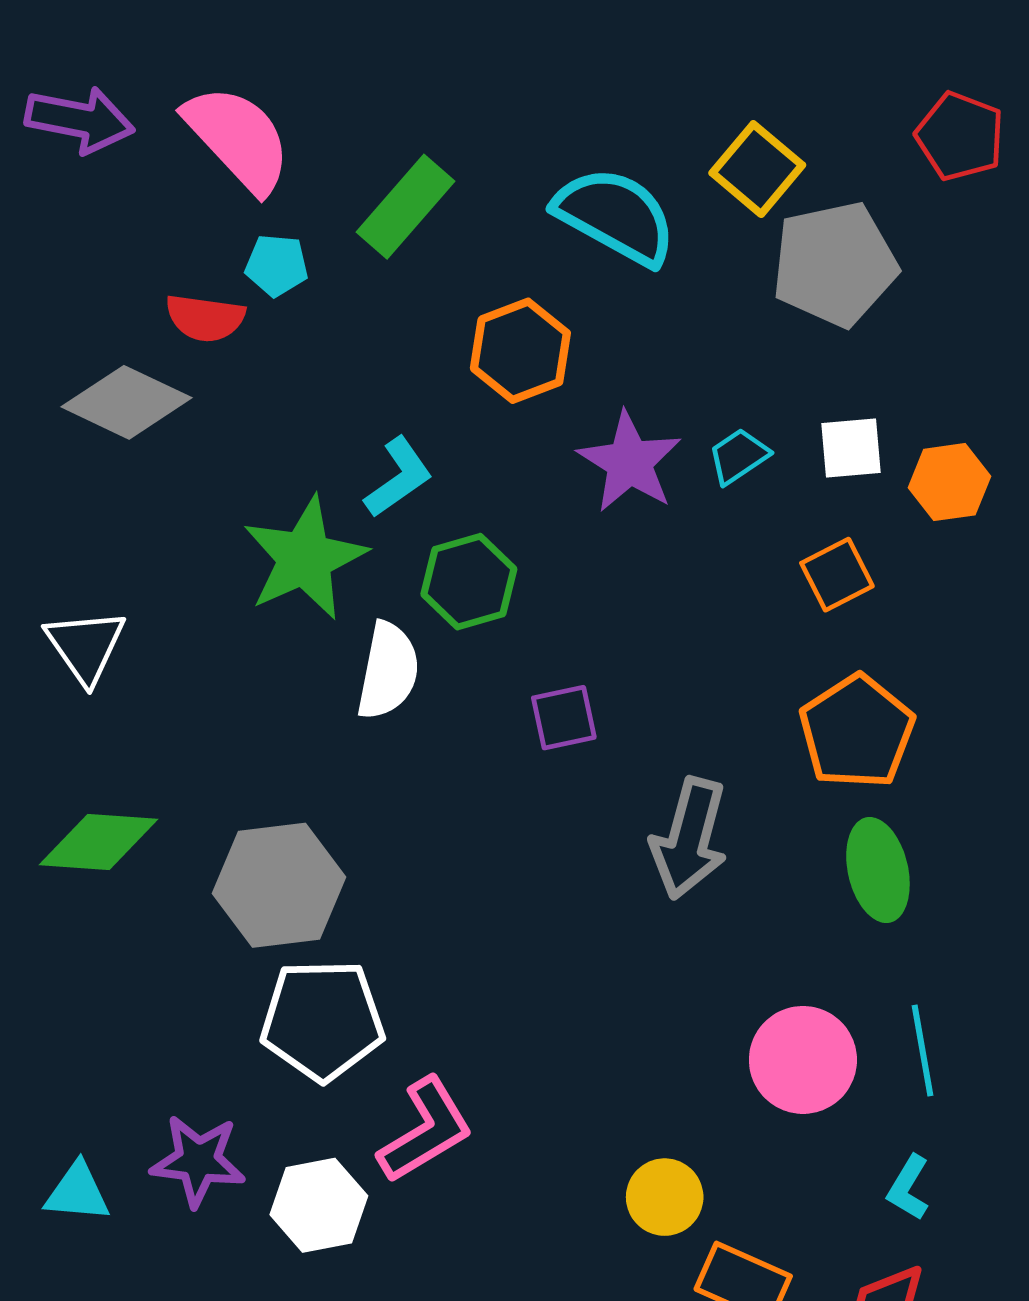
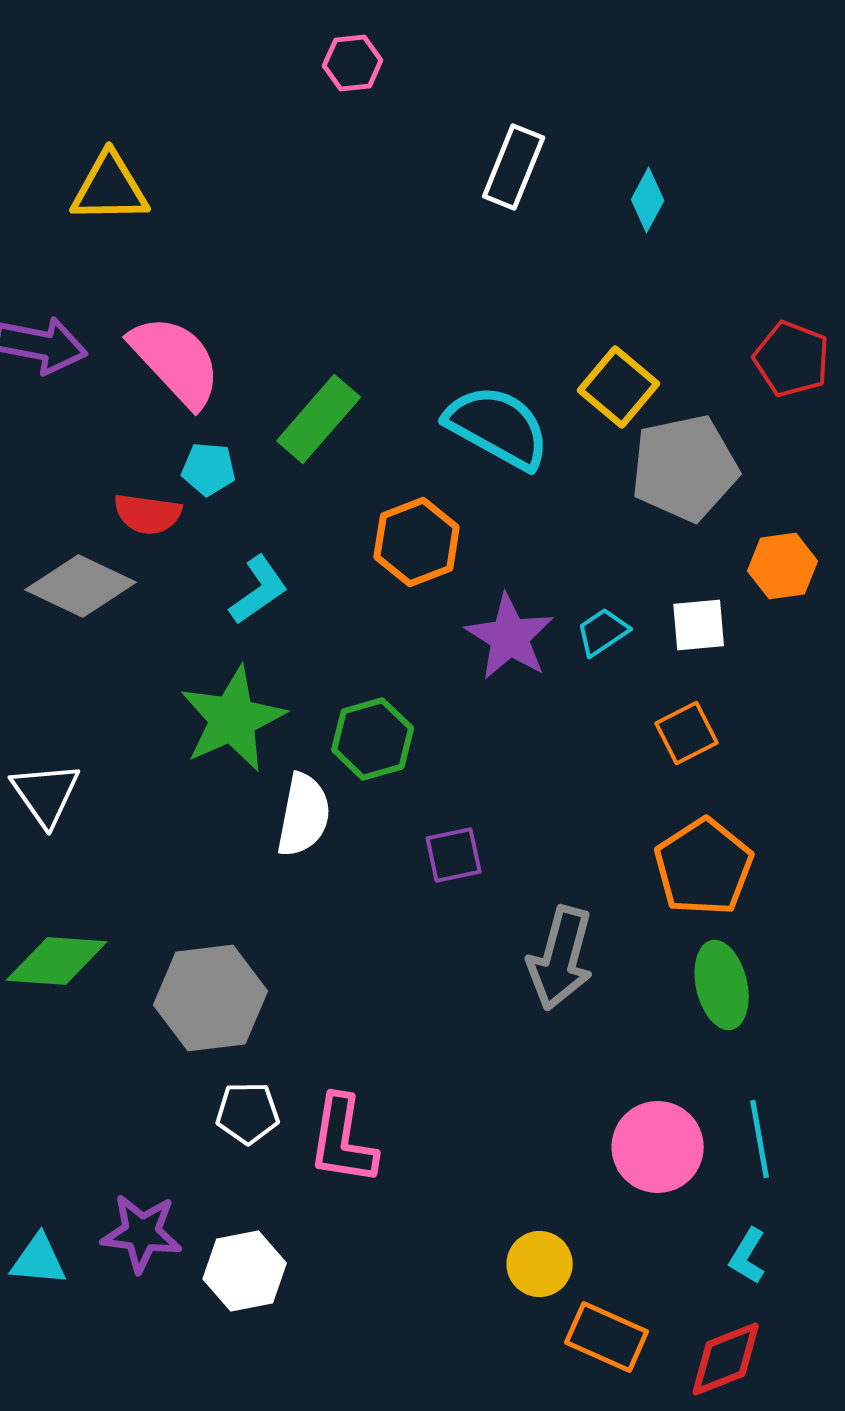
cyan L-shape: (399, 477) -> (259, 590), moved
orange hexagon: (949, 482) -> (783, 566), moved
white pentagon: (322, 1020) -> (248, 1113), size x0.6
pink L-shape: (426, 1130) -> (343, 1140), moved, turned 130

